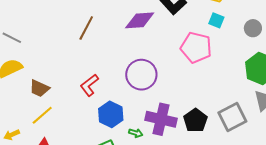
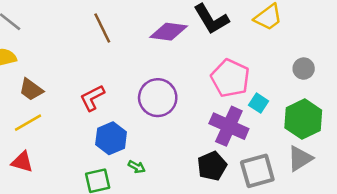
cyan square: (216, 20) -> (259, 103), moved
brown line: (86, 28) -> (102, 28), turned -65
purple cross: (161, 119) -> (229, 126), moved

